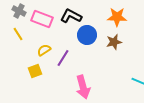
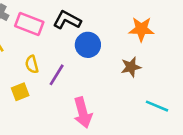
orange star: (117, 17) -> (141, 29), moved
brown star: (114, 42) -> (131, 67), moved
yellow semicircle: (44, 50) -> (32, 64), turned -72

